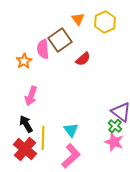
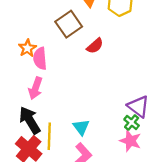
pink semicircle: (43, 49) -> (40, 58), moved
black arrow: (26, 124) -> (30, 120), size x1.4

